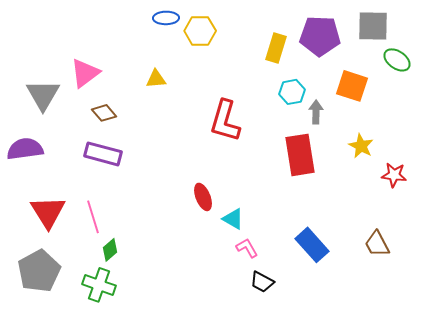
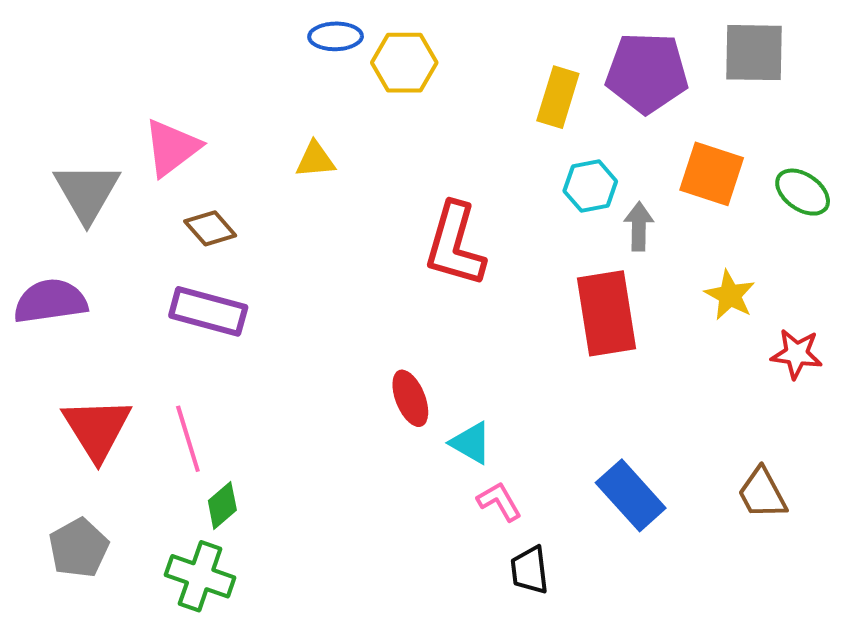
green ellipse: (397, 60) -> (803, 192), moved
gray pentagon: (39, 271) -> (79, 548), size x0.7
black trapezoid: (262, 282) -> (530, 570), turned 55

